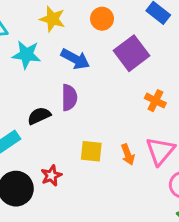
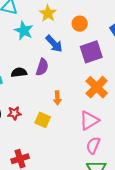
orange cross: (155, 101) -> (97, 87), size x1.6
yellow square: (91, 151) -> (43, 120), moved
orange arrow: (128, 155) -> (57, 98), moved

